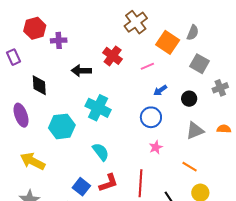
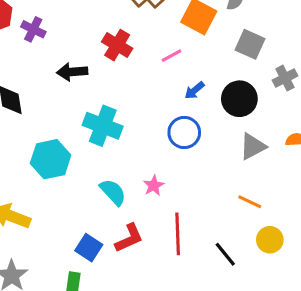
purple cross: (59, 40) -> (33, 29), turned 35
black circle: (189, 99) -> (239, 99), size x1.5
pink star: (156, 147) -> (154, 186), moved

